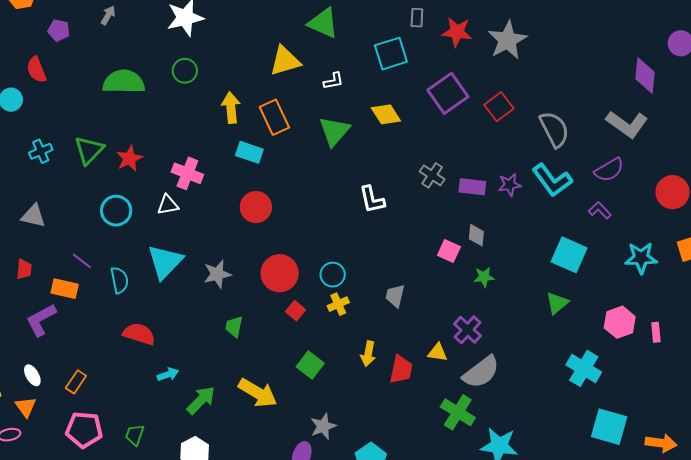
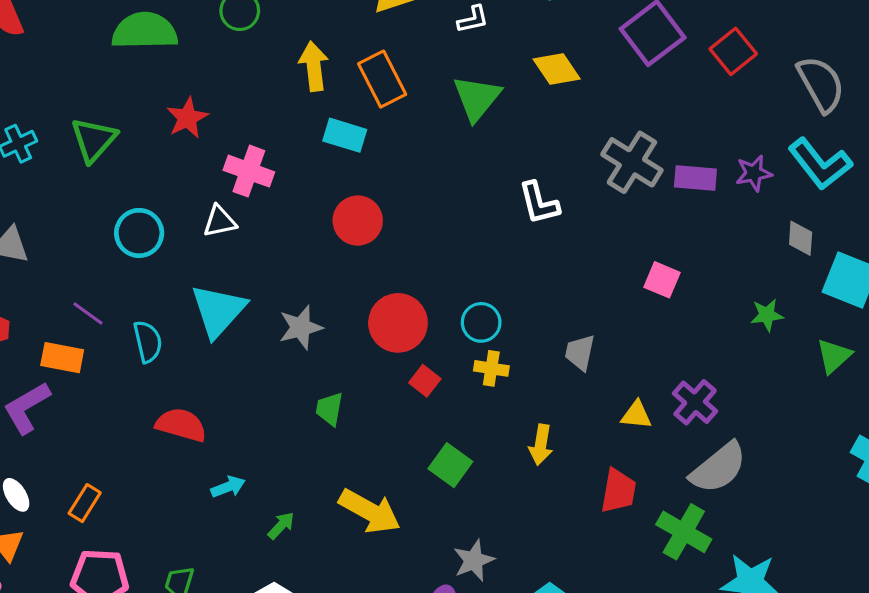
red star: (129, 159) -> (187, 118), moved
gray cross: (432, 175) -> (632, 162), size x1.5
gray diamond: (476, 235) -> (801, 238), moved
green star: (484, 277) -> (767, 315), moved
yellow cross: (338, 304) -> (491, 368), turned 35
yellow triangle: (438, 352) -> (636, 415), moved
red trapezoid: (401, 369) -> (618, 491), moved
green arrow: (201, 400) -> (281, 526), size x0.6

